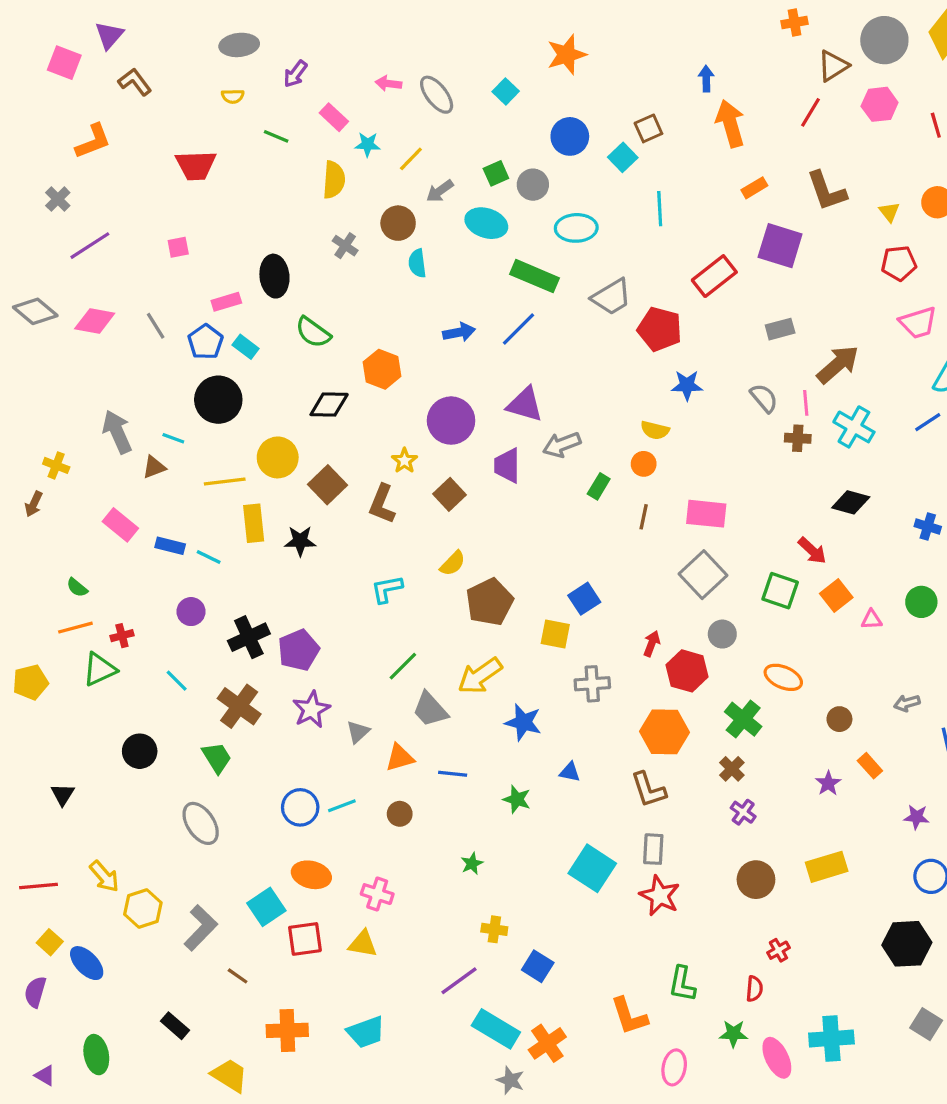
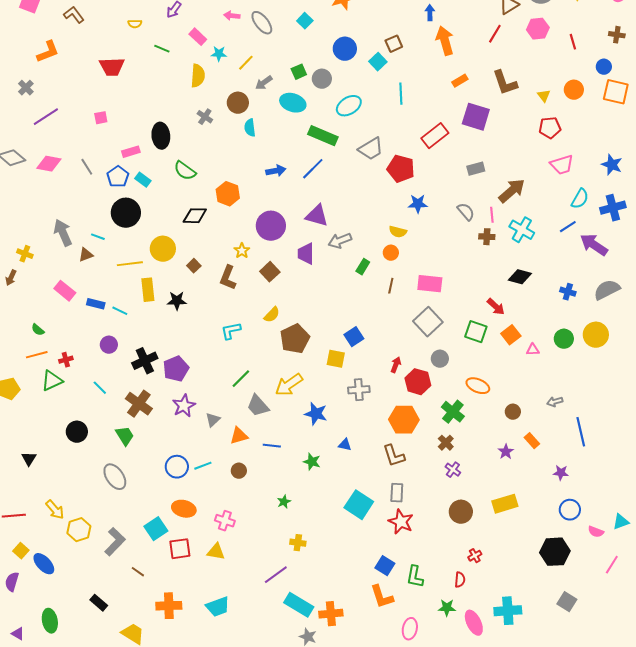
cyan ellipse: (576, 228) -> (349, 106), turned -30
brown square: (327, 485) -> (194, 266), size x0.6
blue square: (538, 966) -> (385, 566), moved
orange cross: (547, 1043) -> (331, 614), turned 30

